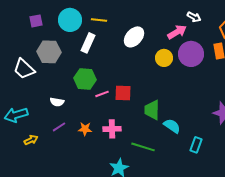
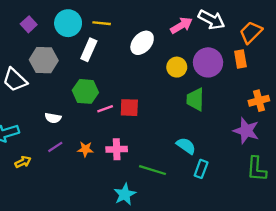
white arrow: (194, 17) -> (211, 20), size x1.6
purple square: (36, 21) -> (29, 24), turned -32
pink arrow: (177, 32) -> (181, 25), moved
green trapezoid: (152, 110) -> (195, 99), moved
cyan rectangle: (196, 145) -> (201, 169), moved

